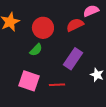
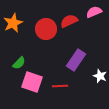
red semicircle: (75, 25) -> (69, 21), moved
green semicircle: (36, 50) -> (19, 63), moved

